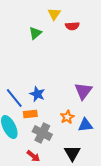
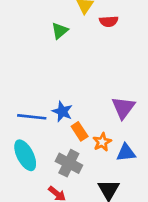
blue line: (14, 98) -> (32, 117), turned -45
orange rectangle: (30, 114) -> (80, 131), moved, turned 64

